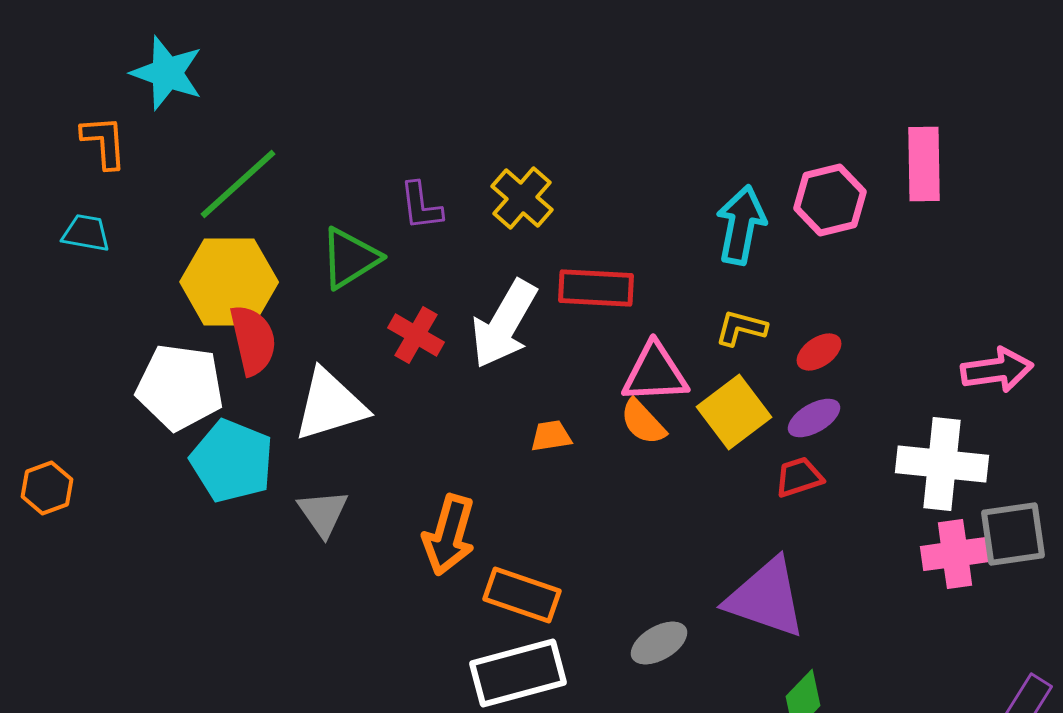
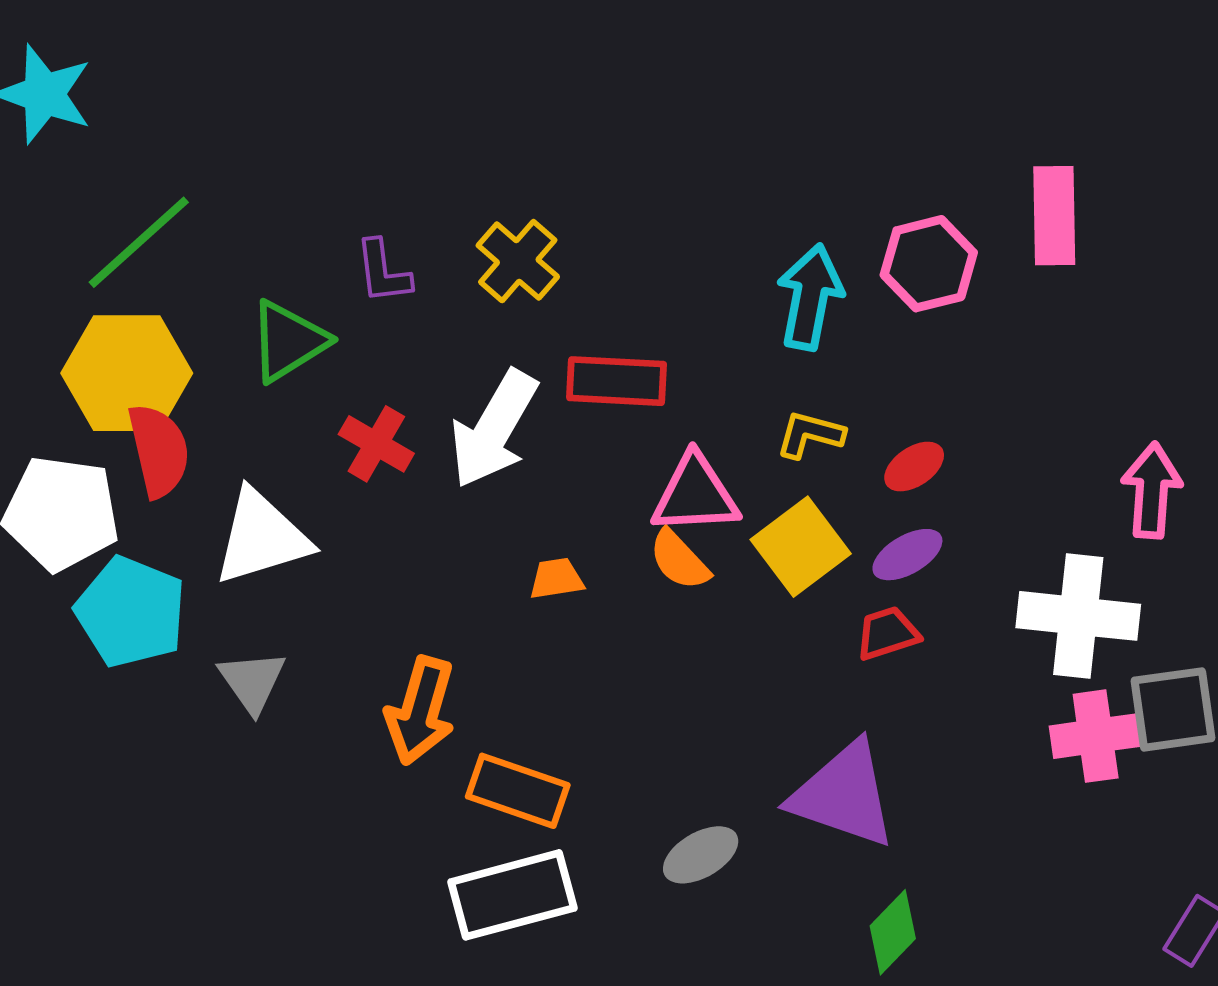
pink arrow: (997, 370) -> (1152, 491), turned -78

